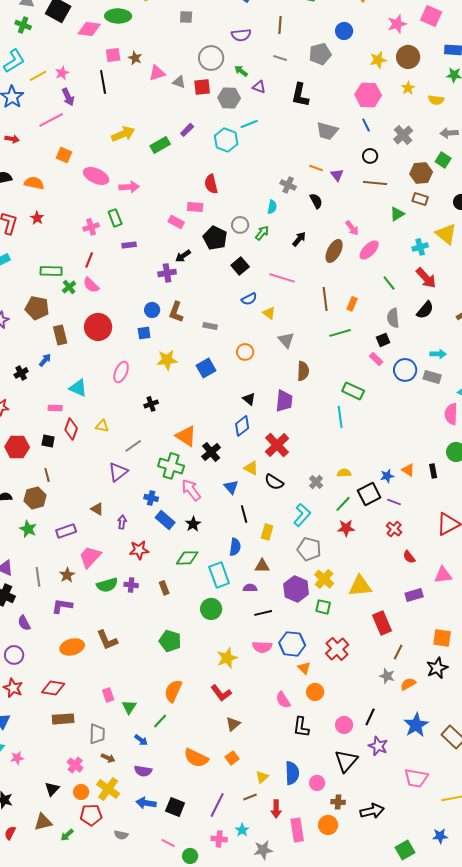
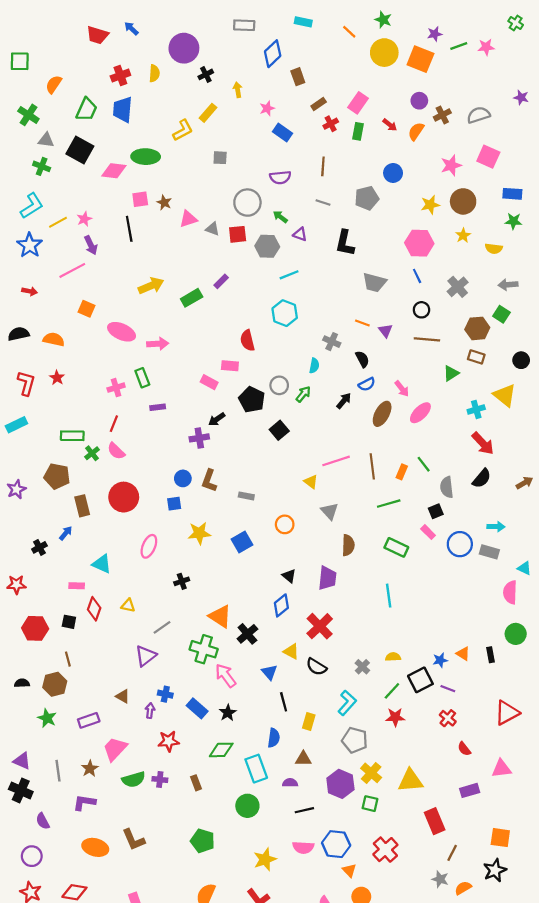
cyan hexagon: (226, 140) -> (285, 313), moved
pink line: (282, 278) -> (336, 461), moved, turned -35
green line: (389, 283) -> (424, 464), moved
blue semicircle: (249, 299) -> (367, 384), moved
green rectangle: (353, 391) -> (396, 547), moved
blue cross: (151, 498) -> (165, 694), moved
orange ellipse: (72, 647) -> (95, 847), turned 30

